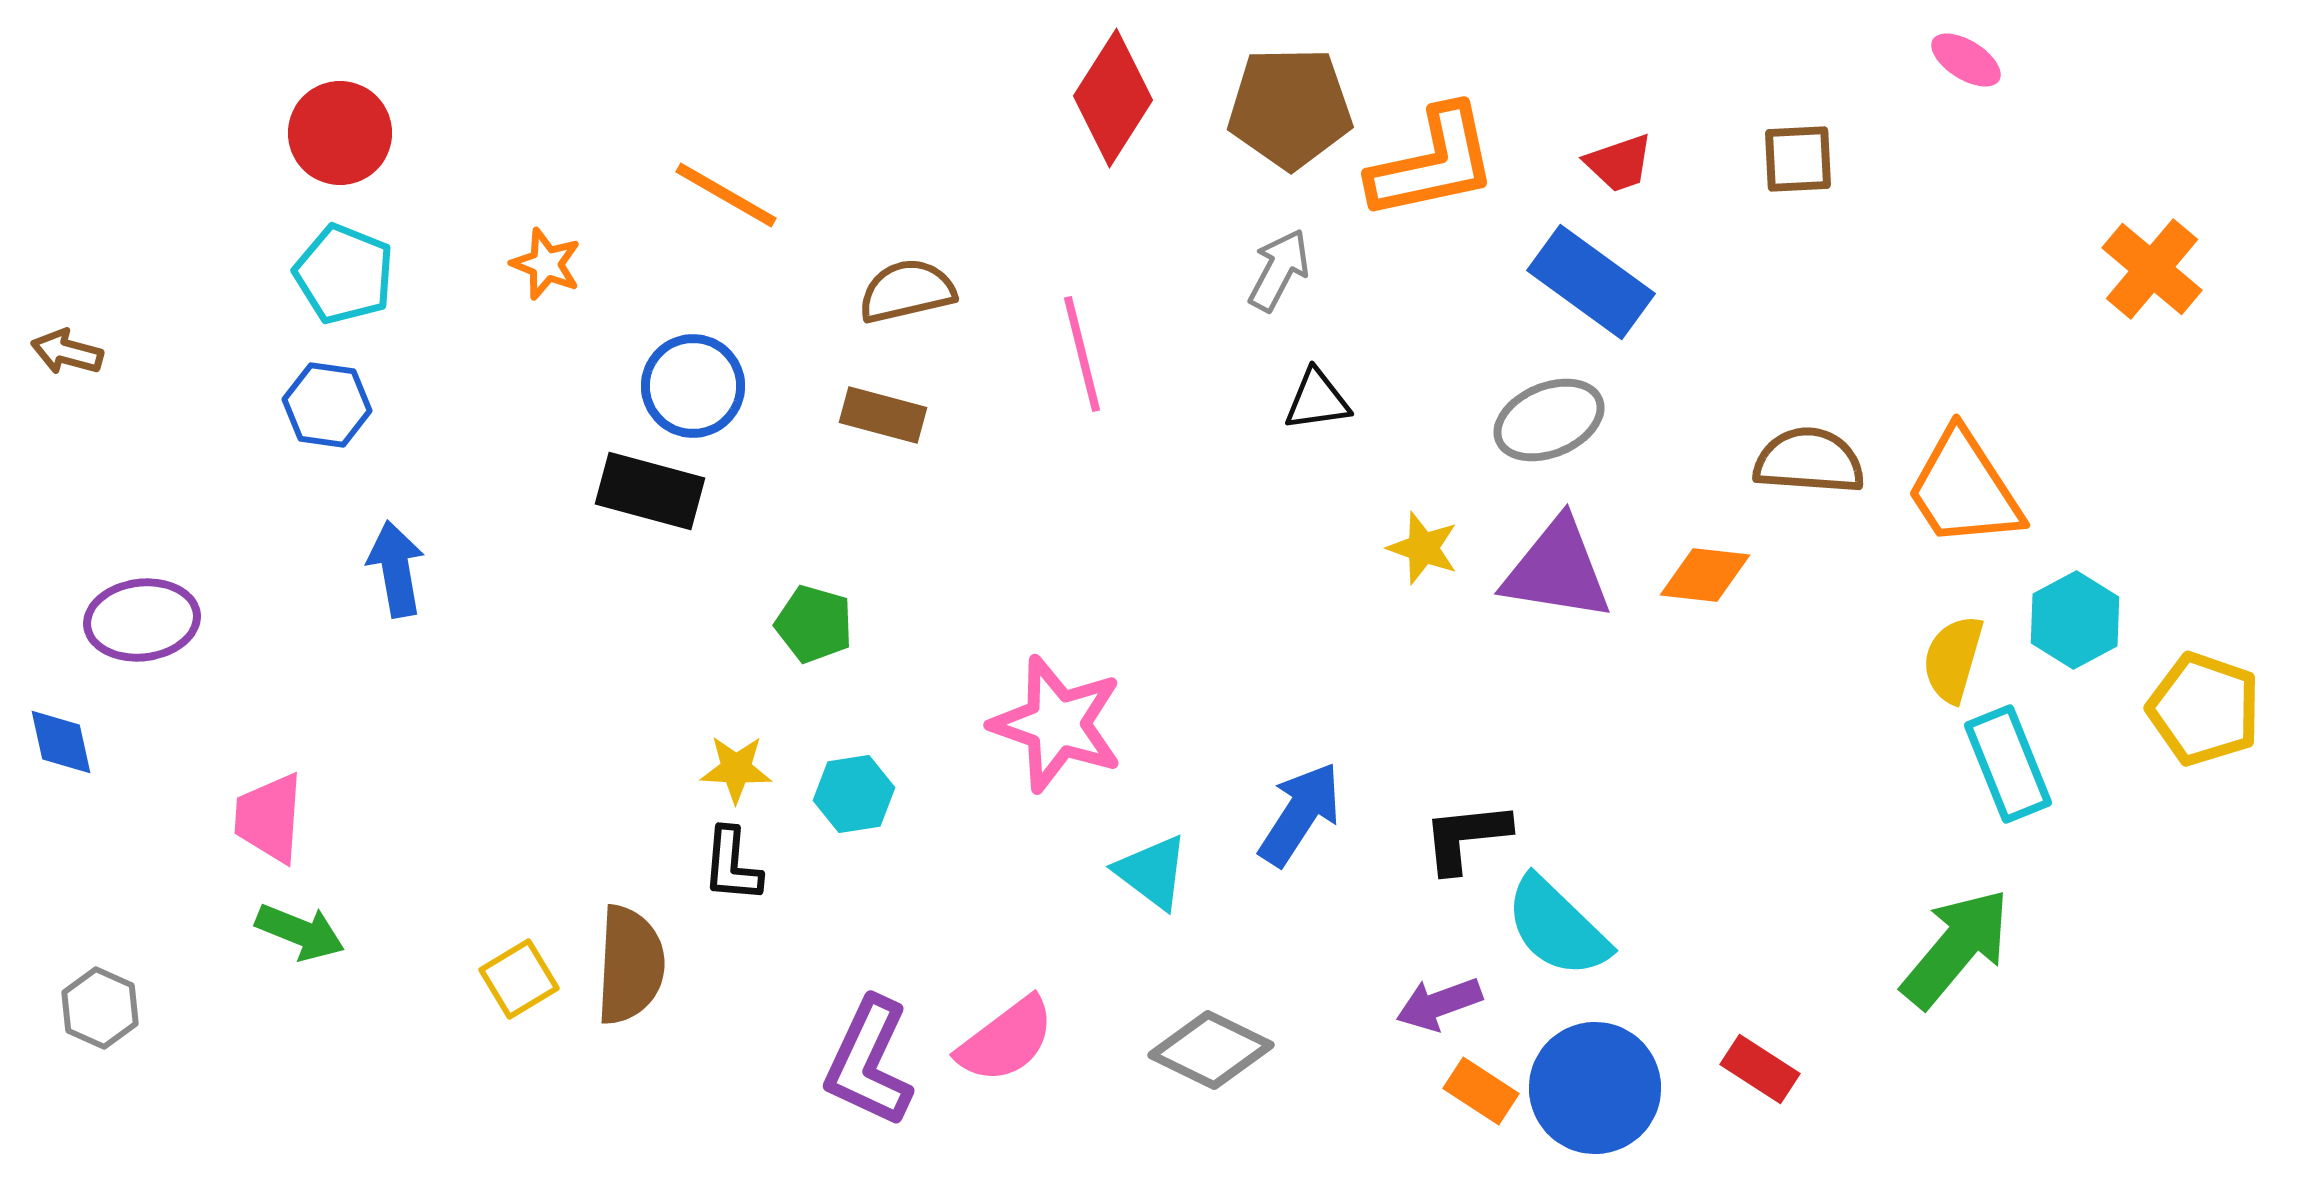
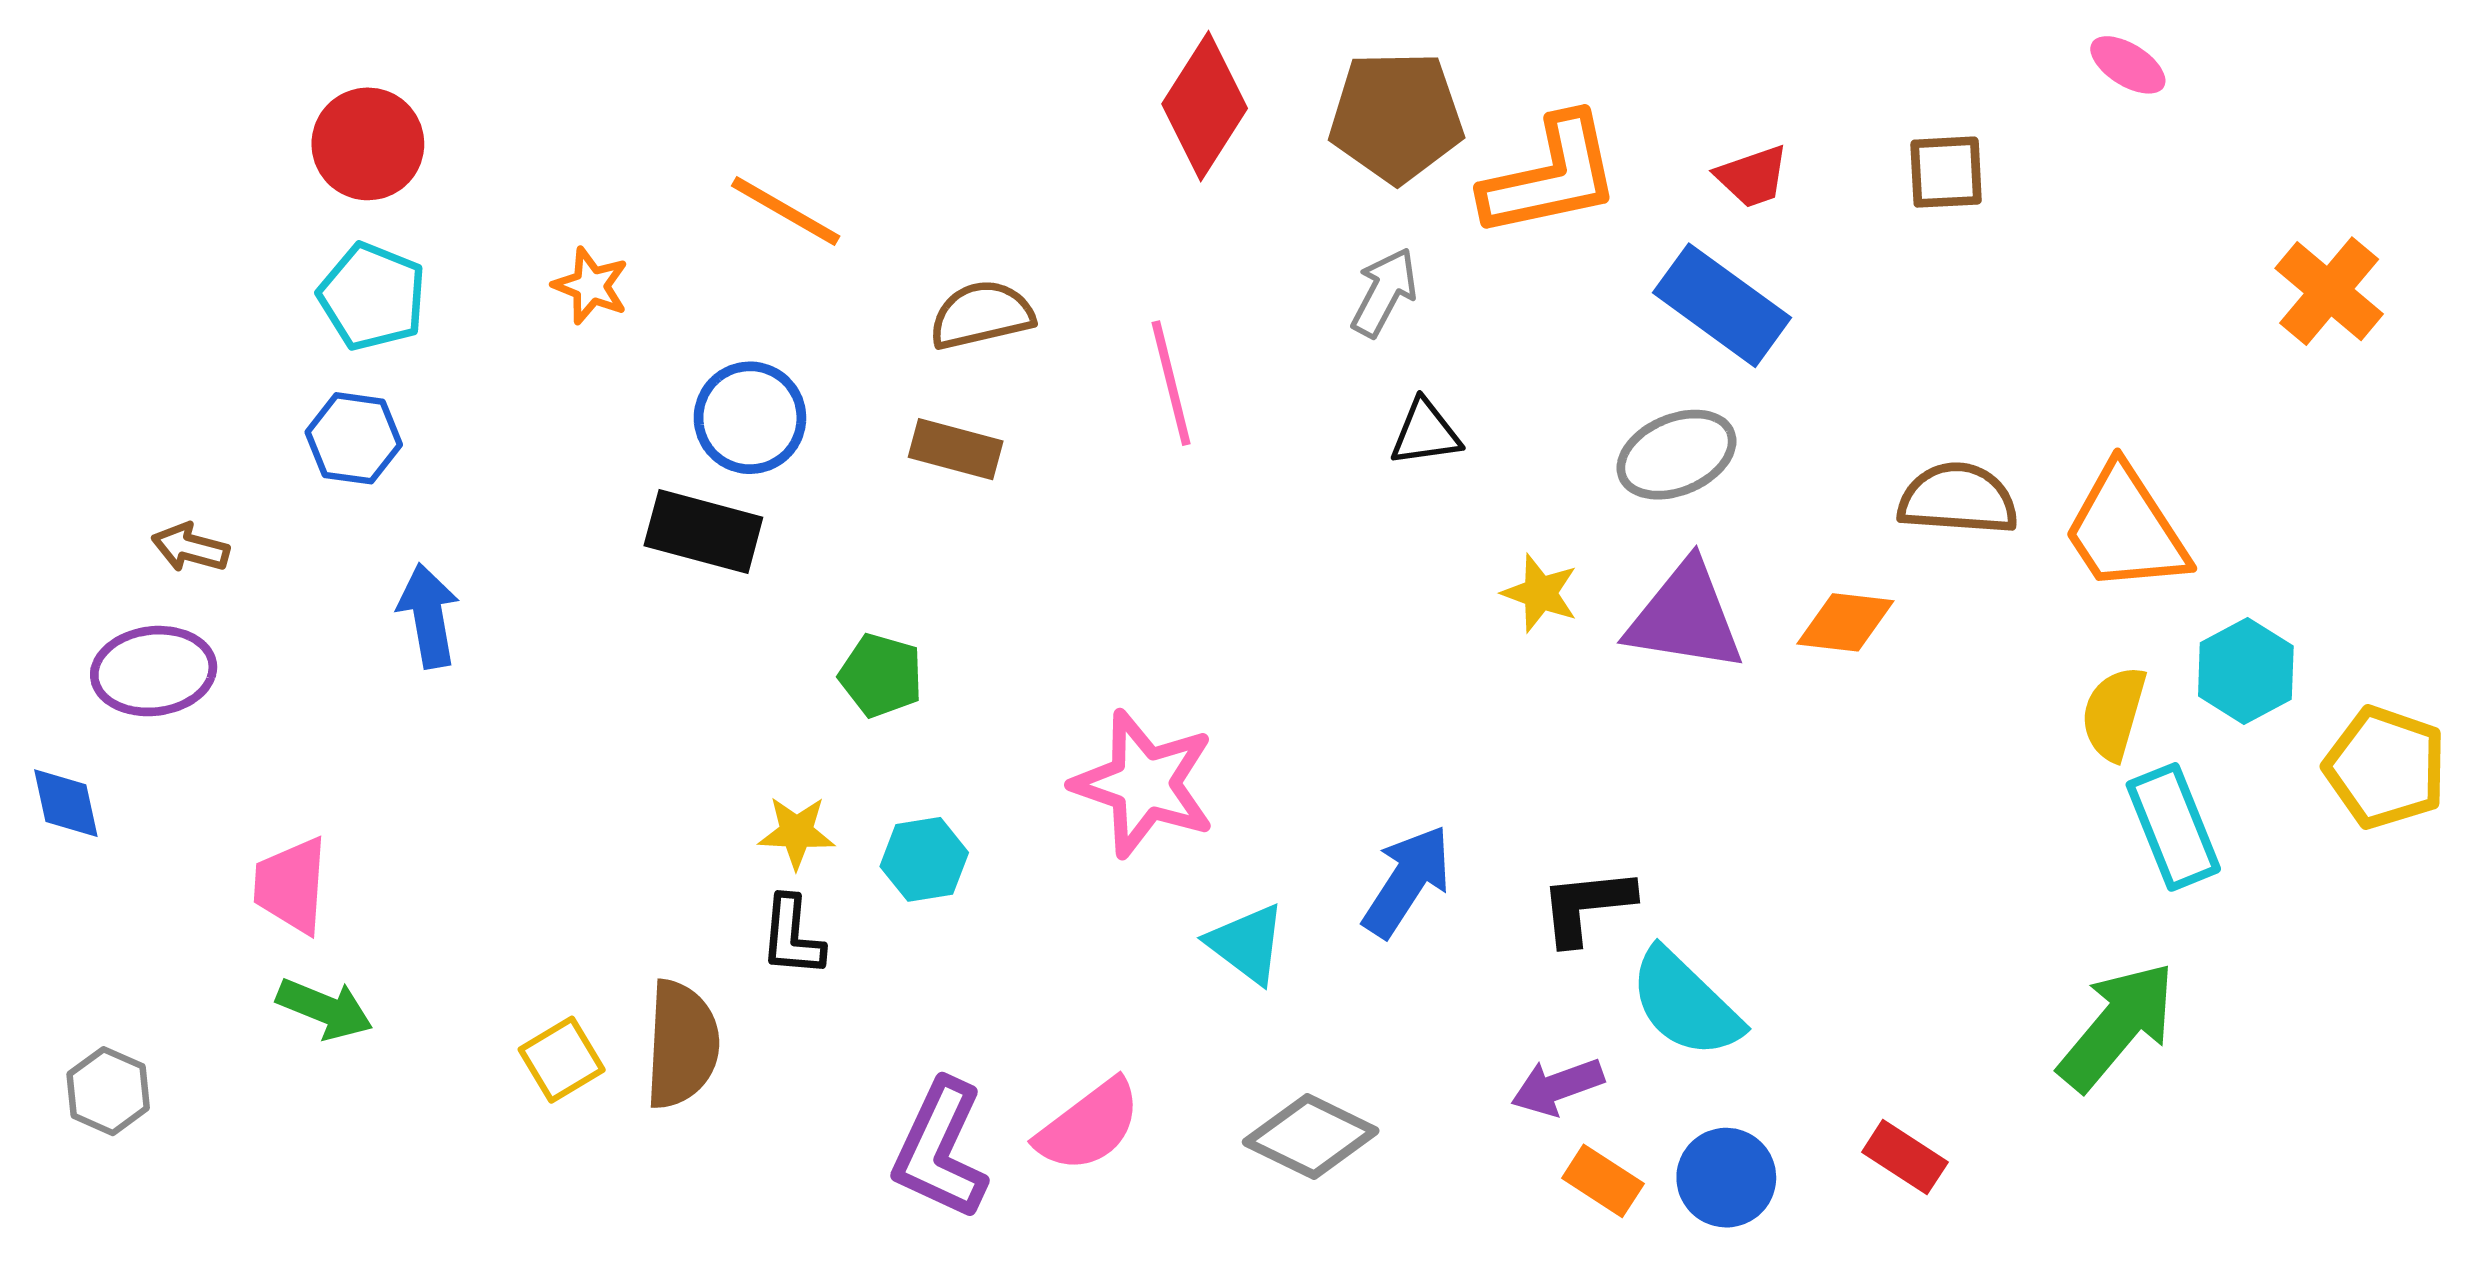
brown arrow: (67, 352) -> (190, 548), moved
blue circle: (1595, 1088) -> (1726, 1178), size x0.7

